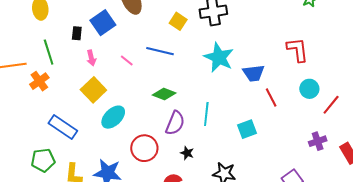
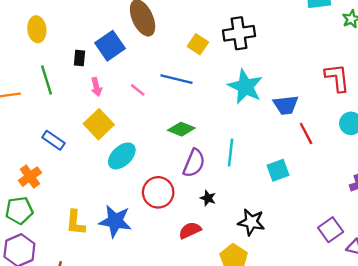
orange cross: (39, 81) -> (30, 177), moved
blue rectangle: (63, 127) -> (53, 140), moved, size x0.7
green pentagon: (43, 160) -> (19, 210), moved

